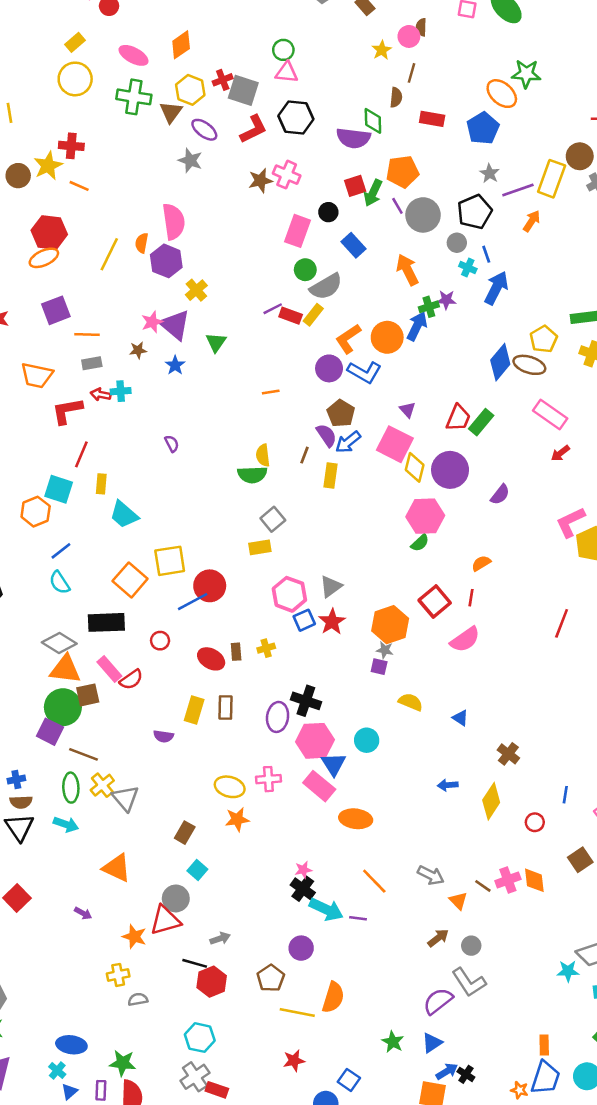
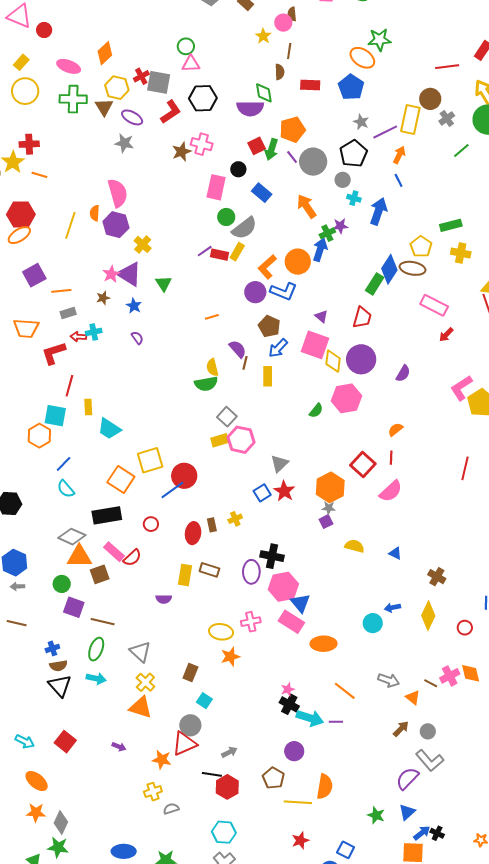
blue line: (486, 254) -> (399, 180), moved
green rectangle: (481, 422) -> (375, 284), moved
purple semicircle: (326, 435) -> (238, 349), moved
purple semicircle: (172, 444) -> (137, 338), moved
green semicircle: (420, 543) -> (316, 411), moved
pink hexagon: (289, 594) -> (241, 440), moved
red ellipse: (211, 659) -> (193, 533), turned 75
purple square: (379, 667) -> (326, 522), turned -32
green circle: (63, 707) -> (62, 584), moved, size x0.6
brown rectangle: (226, 708) -> (209, 570), turned -66
cyan circle: (367, 740) -> (373, 623), moved
yellow cross: (102, 785) -> (145, 682), moved
green ellipse: (71, 788) -> (96, 649), turned 30

